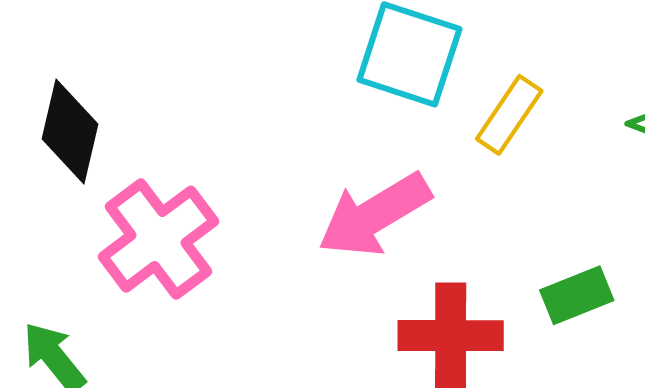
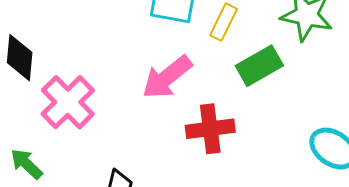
green rectangle: (577, 295) -> (259, 66), moved, size x1.4

